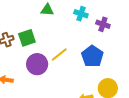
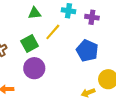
green square: (27, 38) -> (30, 43), moved
yellow line: (59, 55) -> (53, 32), moved

